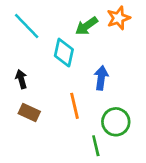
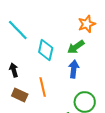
green arrow: (87, 26) -> (76, 47), moved
orange line: (75, 106) -> (43, 87), moved

